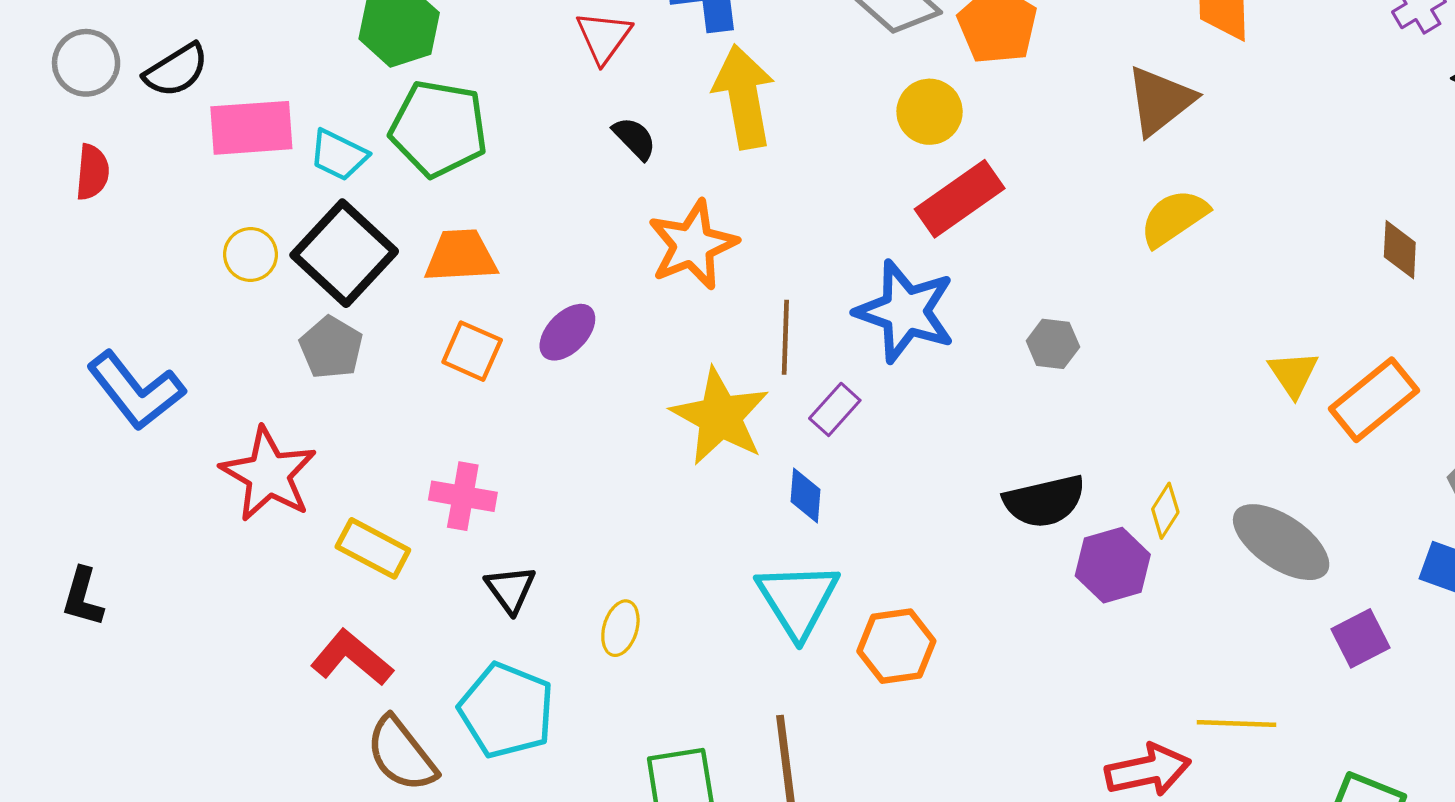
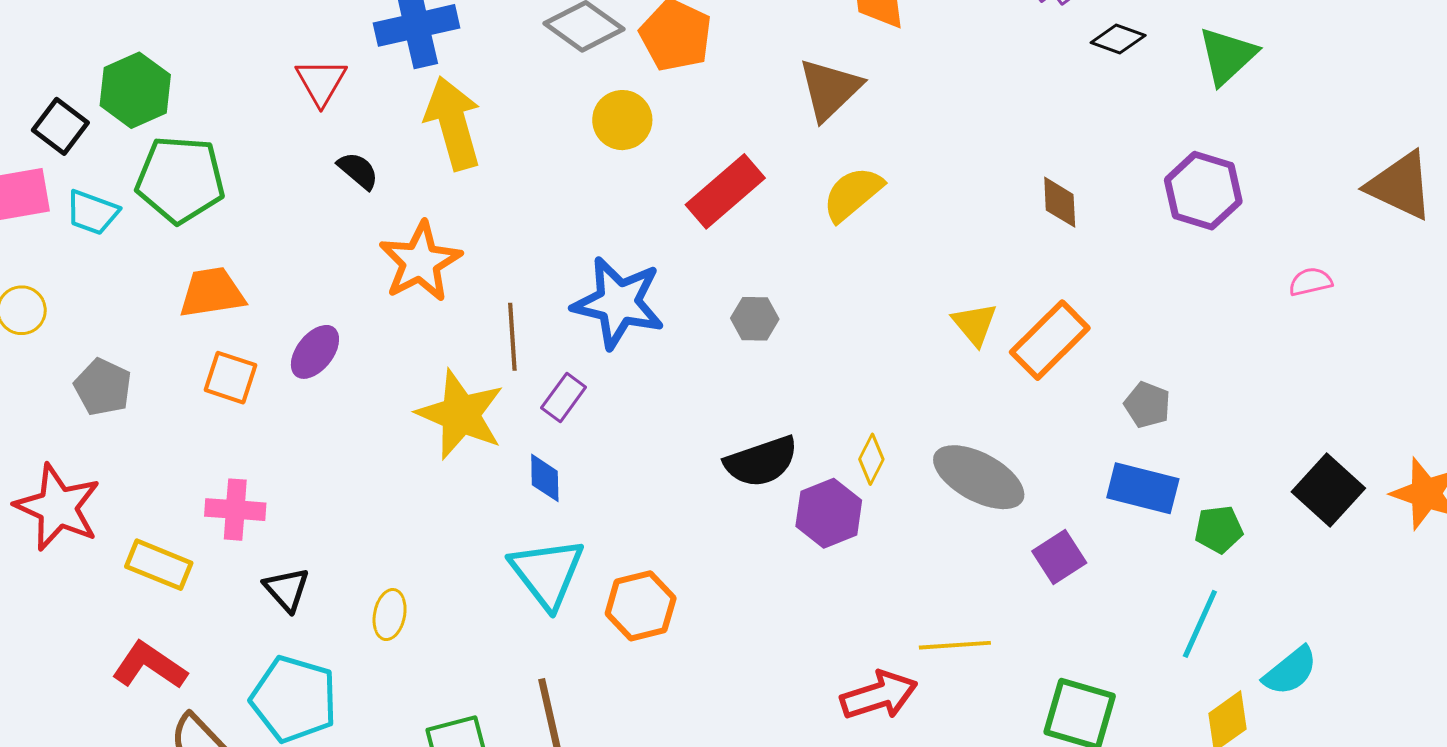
red rectangle: (960, 199) -> (725, 191), moved
black square: (344, 253) -> (60, 126), moved, size x0.6

